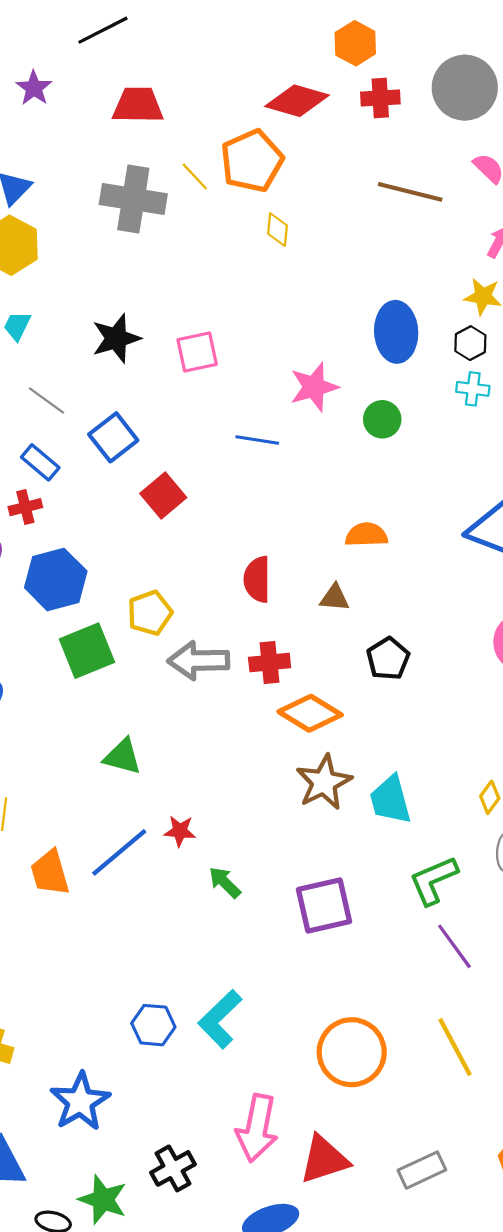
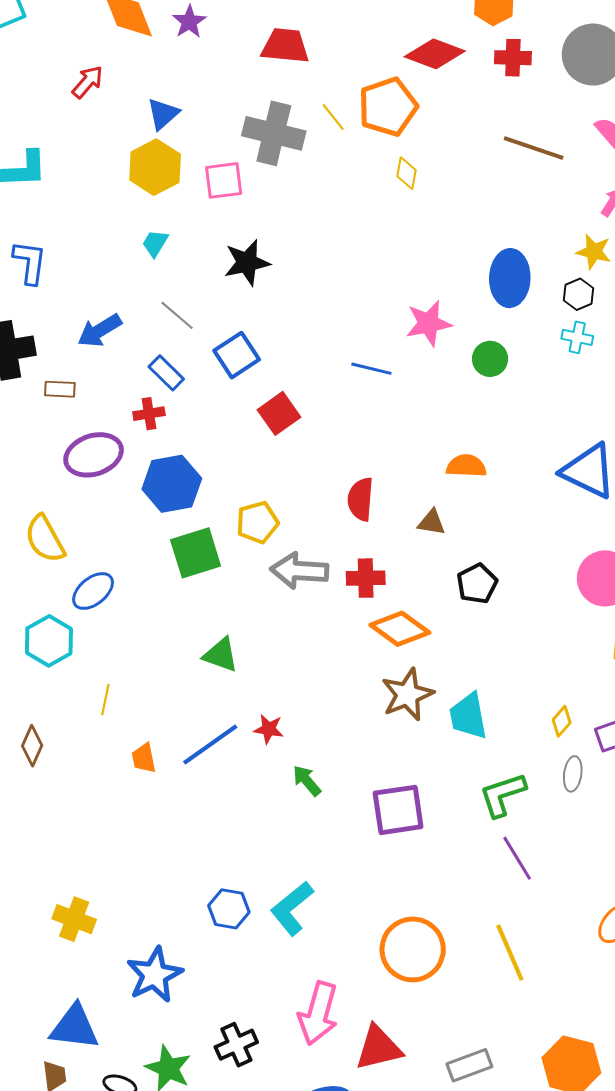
pink square: (197, 352) -> (224, 180), moved
orange trapezoid: (50, 873) -> (144, 758), size x0.7

